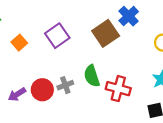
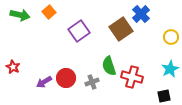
orange square: (19, 43) -> (49, 12), moved
gray cross: (65, 85) -> (92, 82), moved

